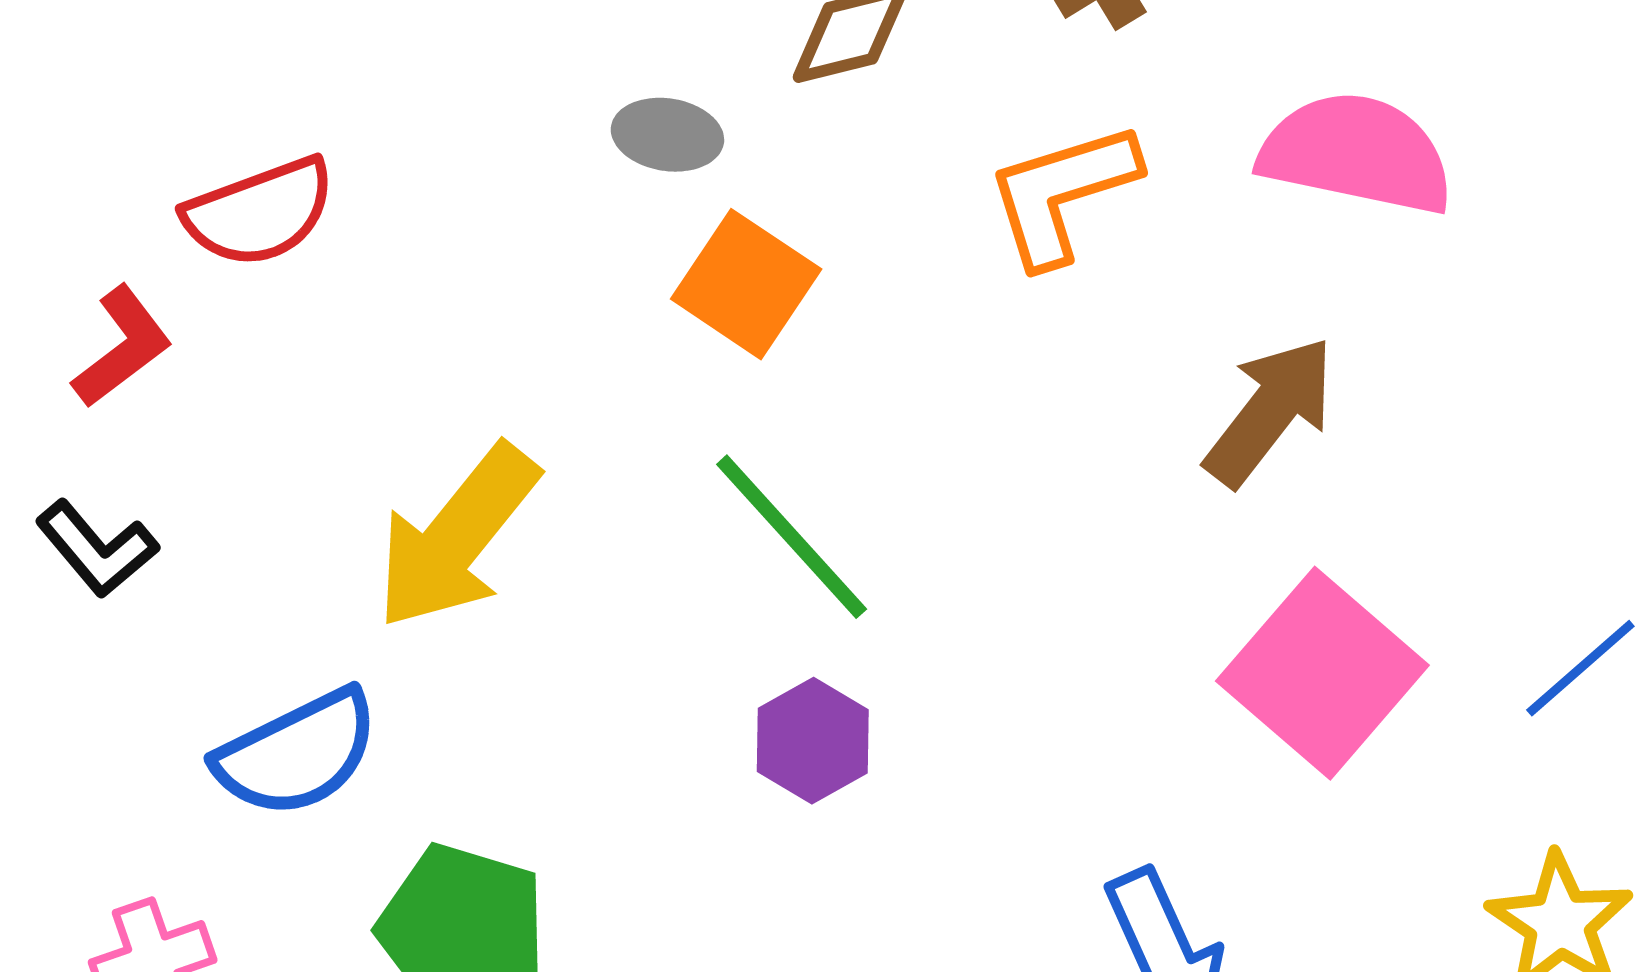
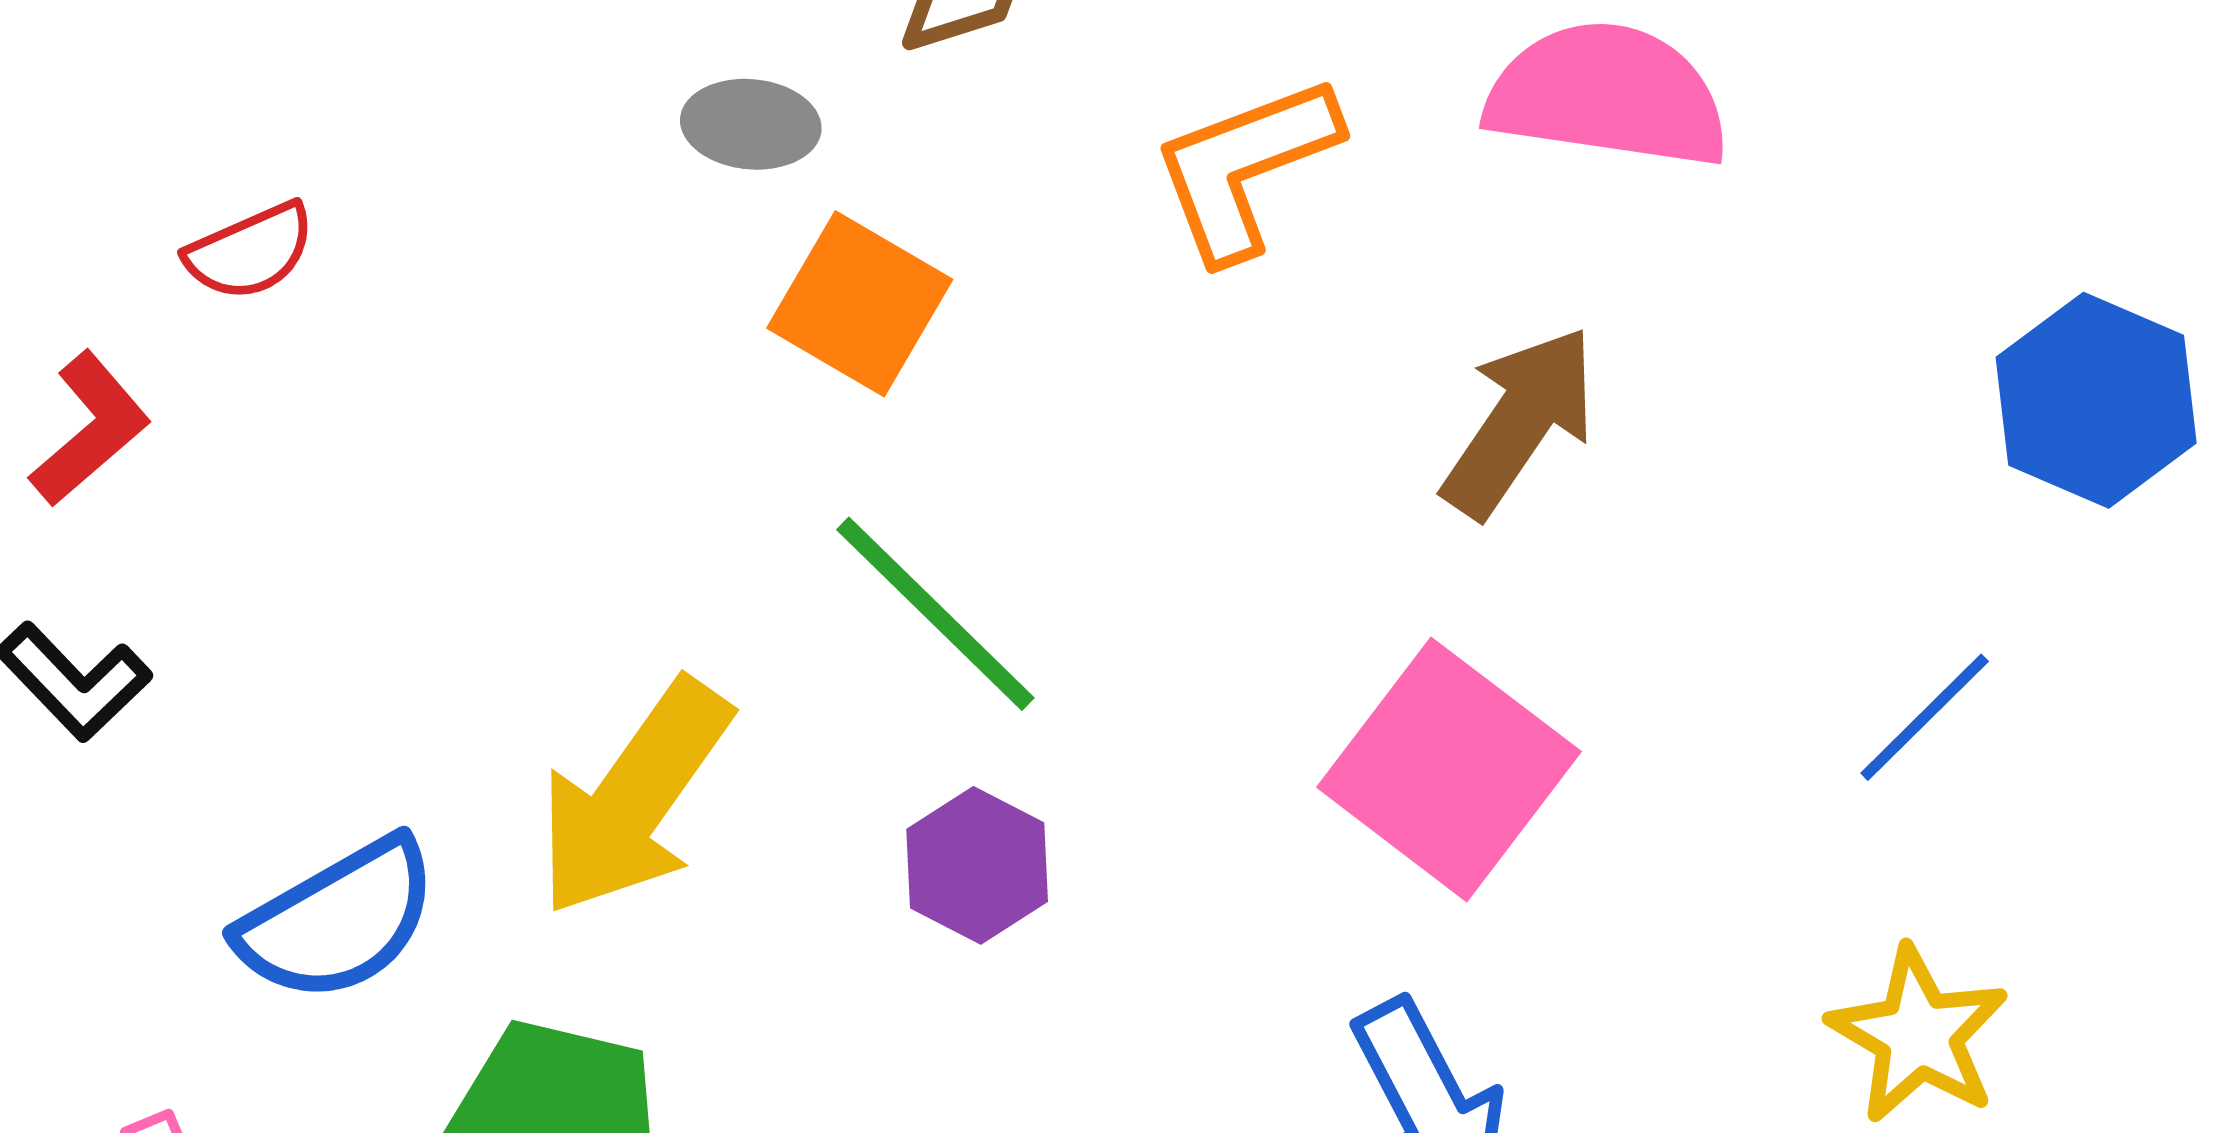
red semicircle: (259, 212) -> (250, 251), size x0.7
yellow arrow: (457, 537) -> (634, 798), moved
pink square: (1322, 673) -> (1449, 769), moved

